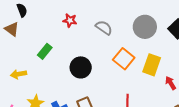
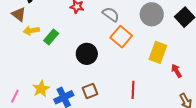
orange square: (124, 59) -> (121, 37), moved
yellow arrow: (19, 74) -> (31, 31), moved

